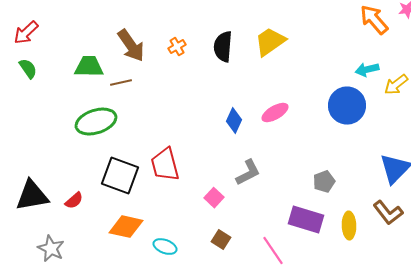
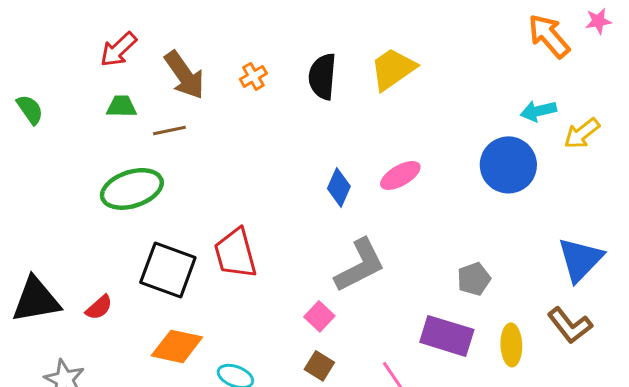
red arrow: (26, 33) -> (118, 49), moved
green trapezoid: (89, 67) -> (121, 106), size x0.7
gray L-shape: (248, 173) -> (360, 265), size x1.4
pink square: (214, 198) -> (319, 316), moved

